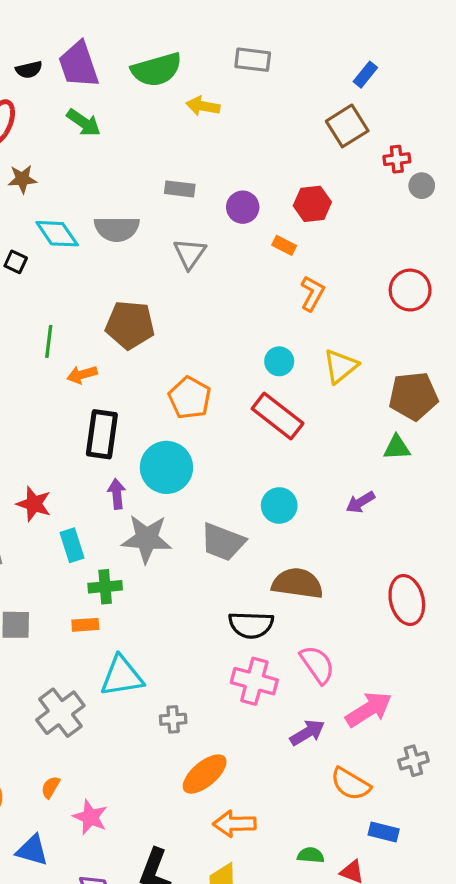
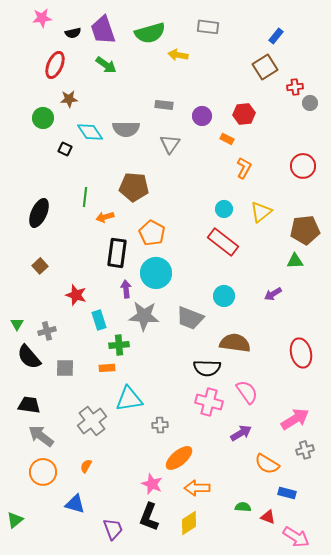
orange pentagon: (190, 398) -> (152, 233), moved
pink arrow: (369, 709) -> (295, 419), moved
pink star: (90, 817) -> (152, 484), moved

